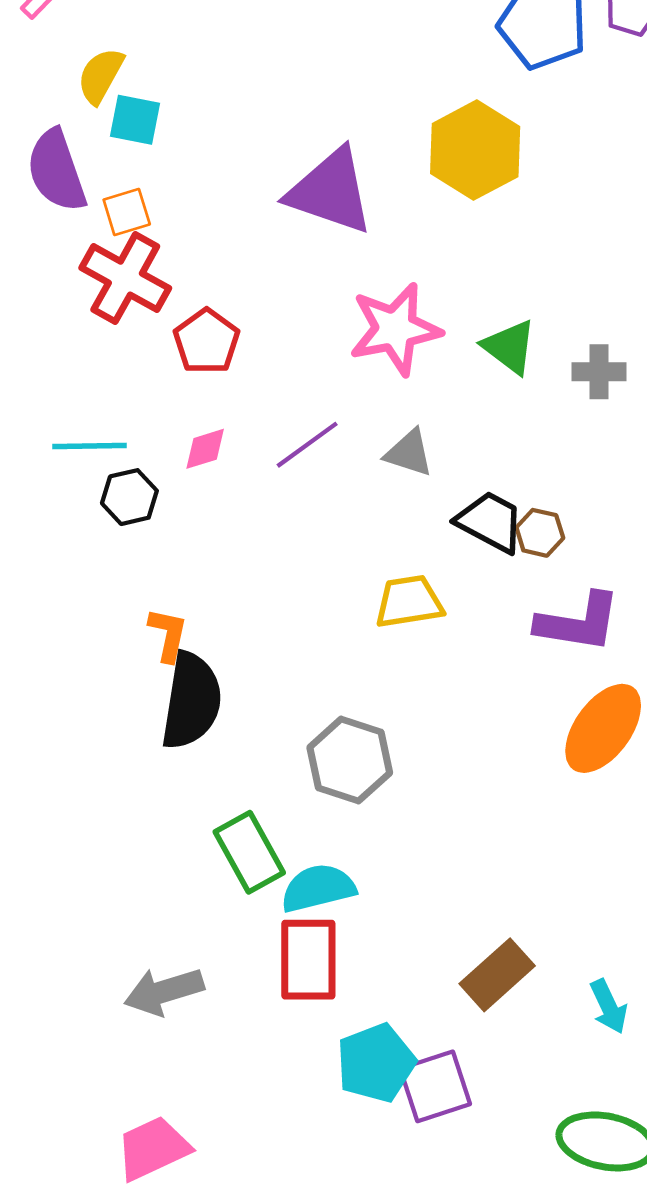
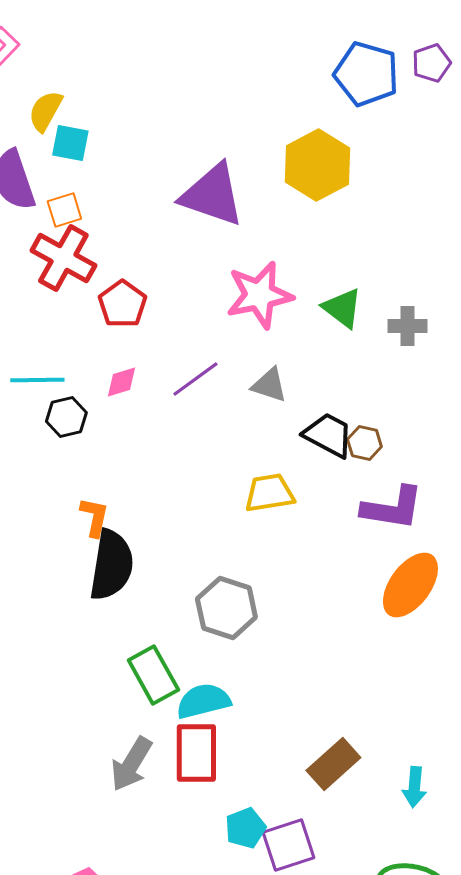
gray arrow: (164, 991) -> (131, 764), moved, turned -42
cyan arrow: (609, 1007) -> (414, 787), turned 30
cyan pentagon: (376, 1063) -> (245, 828), size x0.7

